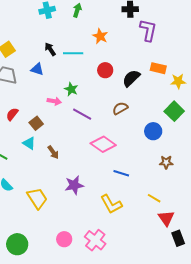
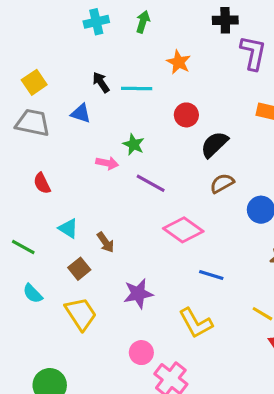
black semicircle: (131, 78) -> (214, 144), moved
brown semicircle: (120, 108) -> (222, 183), moved
red semicircle: (12, 114) -> (42, 183), turned -64
brown square: (36, 123) -> (79, 269), moved
pink circle: (64, 239) -> (141, 353), moved

